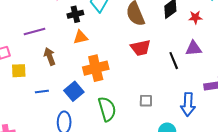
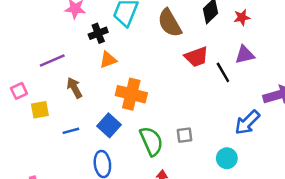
red trapezoid: (141, 48) -> (196, 57), moved
orange cross: (96, 68) -> (131, 94), turned 35
gray square: (146, 101) -> (185, 135), moved
blue arrow: (188, 104) -> (247, 122), turned 50

